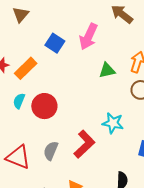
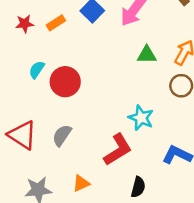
orange rectangle: (26, 68) -> (56, 23), moved, size x0.7
red L-shape: (84, 144) -> (118, 150), moved

